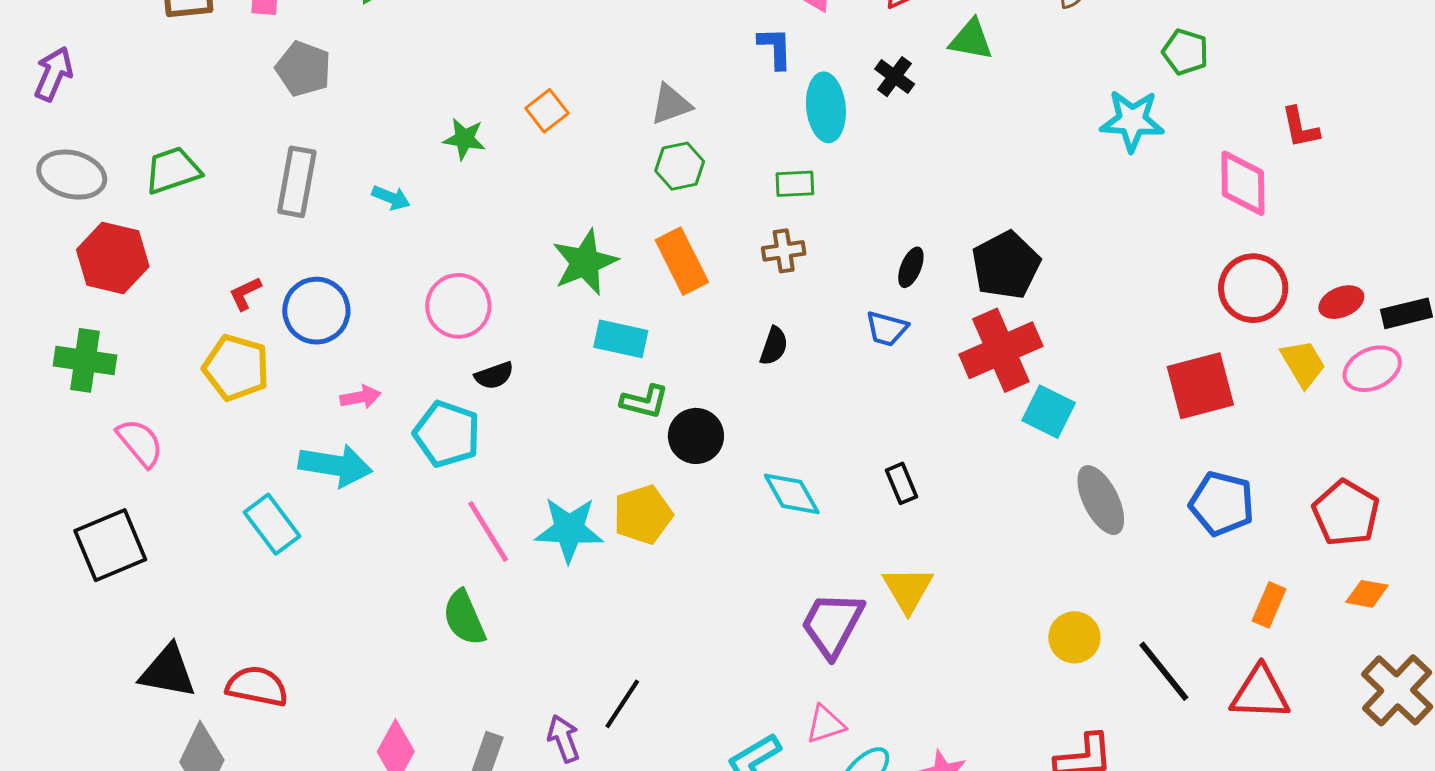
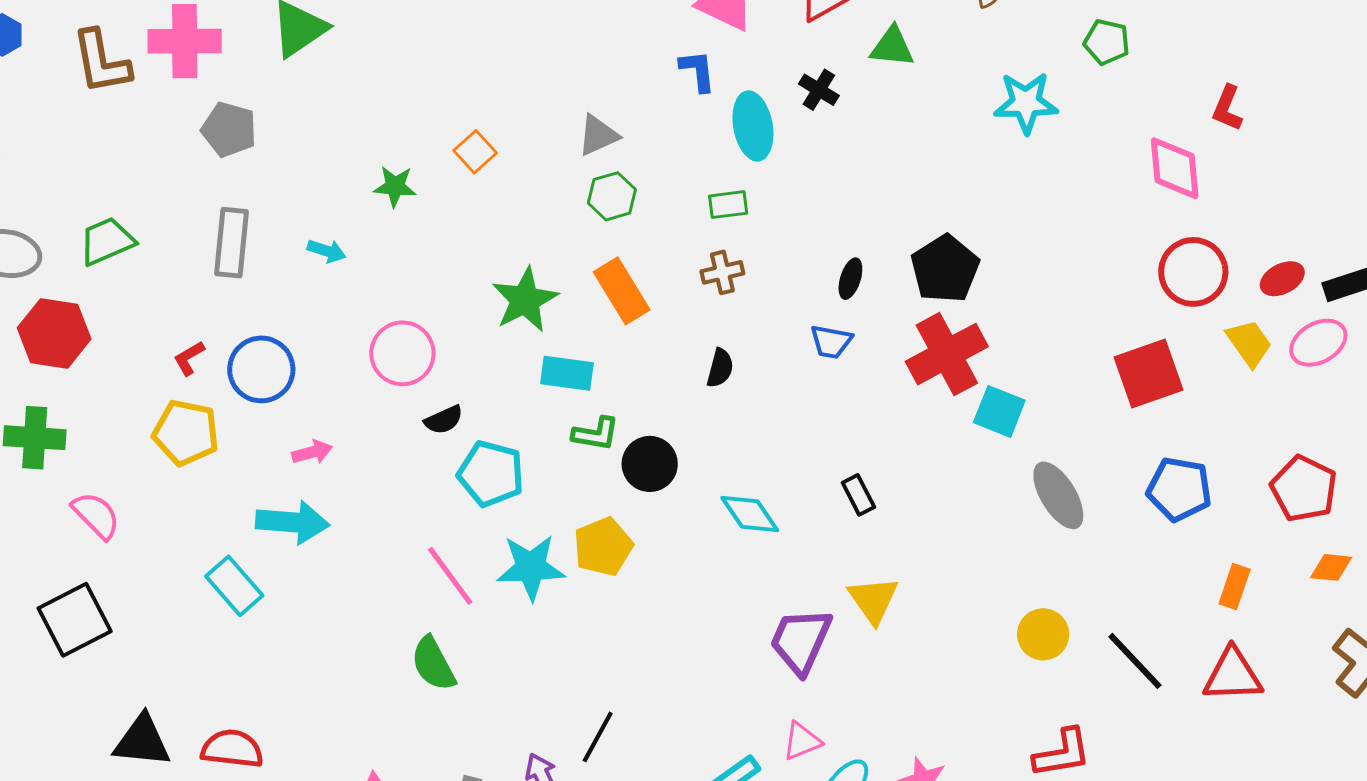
cyan star: (1132, 121) -> (1026, 103), moved
red L-shape: (1300, 128) -> (1227, 108), turned 39
cyan pentagon: (447, 434) -> (491, 474), moved

